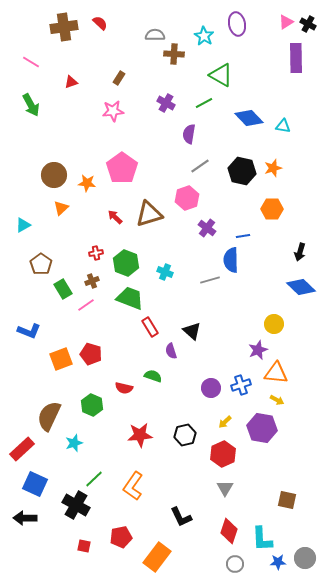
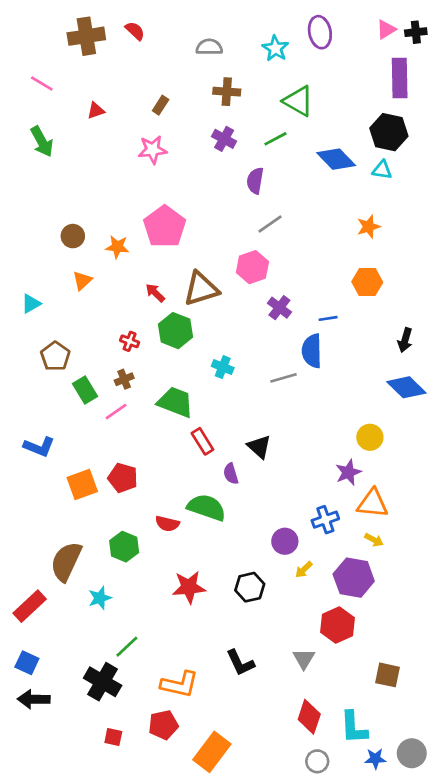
black cross: (308, 24) -> (416, 32), turned -35
brown cross: (174, 54) -> (227, 92), moved
black hexagon: (242, 171) -> (389, 132), moved
brown circle: (54, 175) -> (73, 236), size x0.7
red cross: (96, 253) -> (130, 341), turned 32
green hexagon: (126, 263) -> (175, 331), moved
green semicircle: (153, 376) -> (207, 507), size x1.6
purple circle: (211, 388) -> (285, 541), moved
red hexagon: (223, 454) -> (338, 625), moved
blue square: (35, 484) -> (27, 663), moved, size x0.7
orange L-shape: (133, 486) -> (180, 684), moved, turned -112
black L-shape: (181, 517) -> (240, 663), moved

